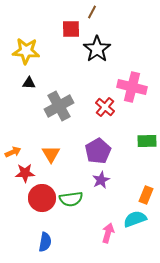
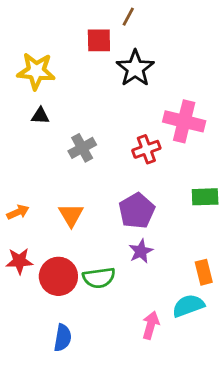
gray cross: (59, 106) -> (82, 148), size x0.7
red cross: (105, 107) -> (146, 149), turned 30
red star: (25, 173) -> (19, 261), moved
orange rectangle: (146, 195) -> (204, 272), turned -36

